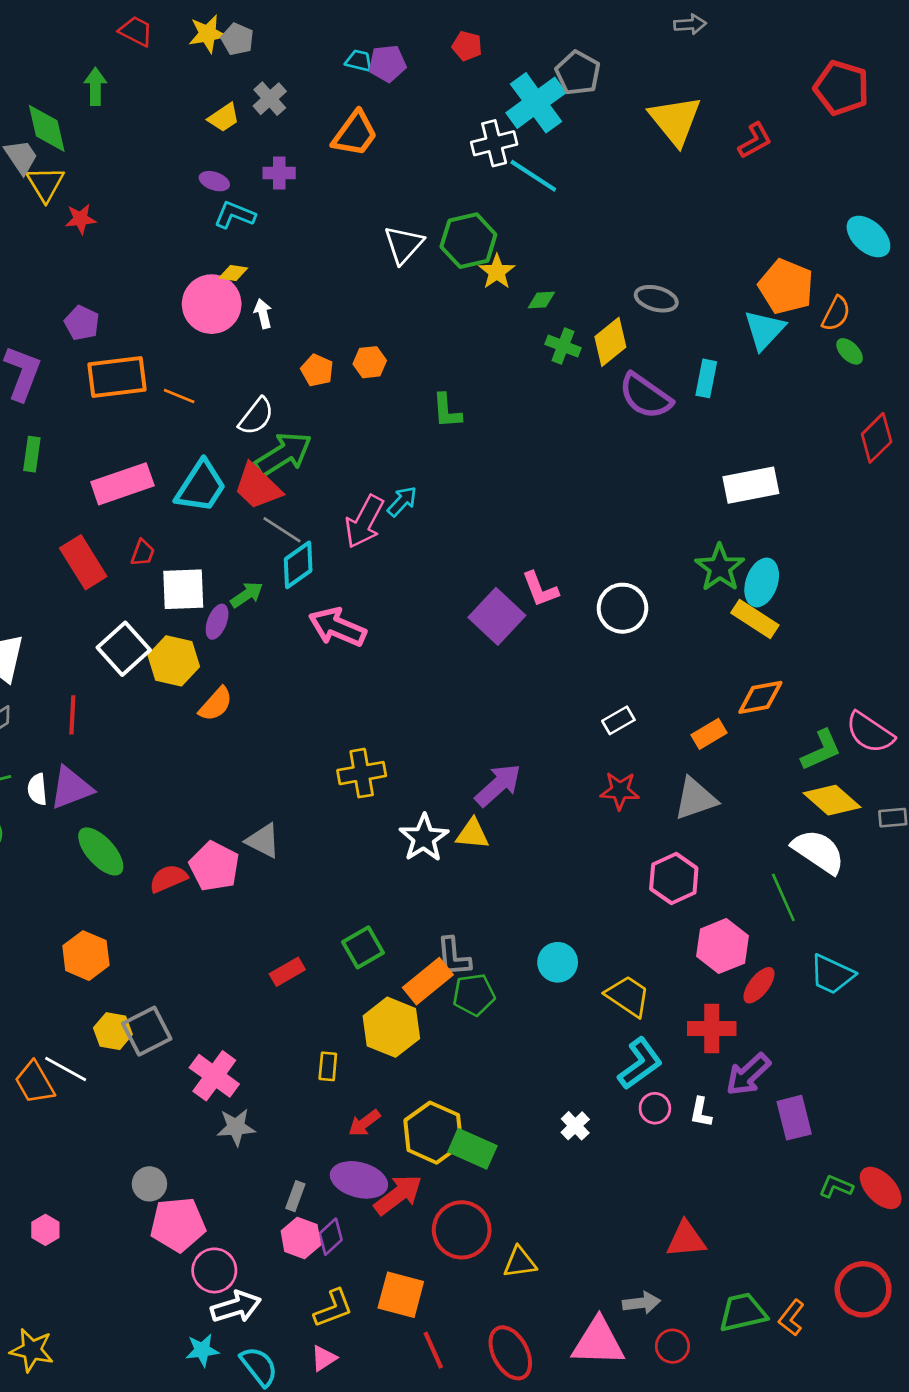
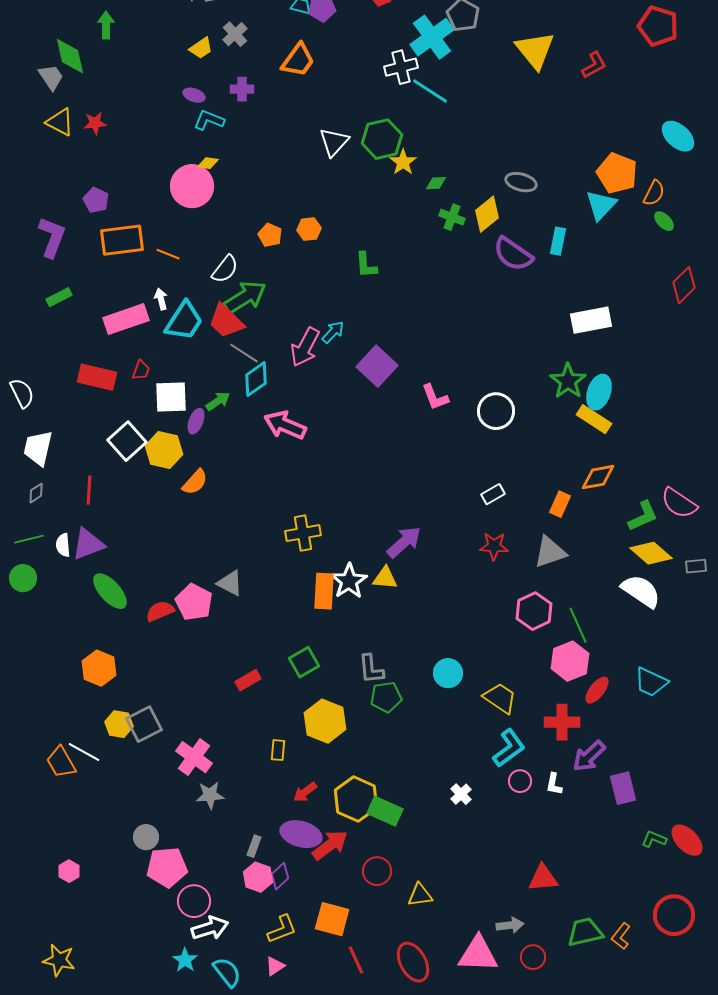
yellow triangle: (45, 184) -> (60, 122), moved, turned -32
white arrow: (263, 314) -> (161, 299), moved
green rectangle: (32, 454) -> (59, 297), turned 55
red rectangle: (83, 562) -> (97, 377), turned -45
purple square: (497, 616) -> (377, 366), moved
orange rectangle: (709, 734) -> (560, 504), turned -35
green line: (783, 897) -> (578, 625), moved
orange rectangle: (428, 981) -> (324, 591), moved, turned -48
red circle: (462, 1230) -> (377, 871), size x0.7
cyan star: (202, 1350) -> (185, 960), turned -30

